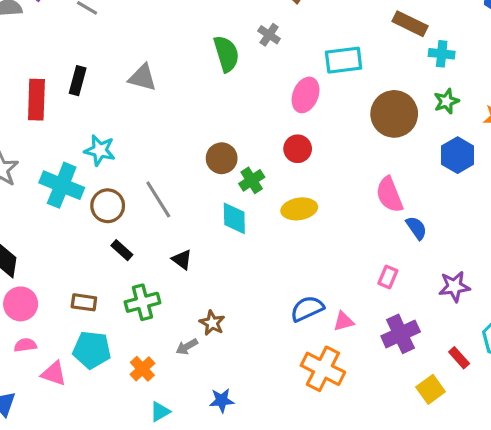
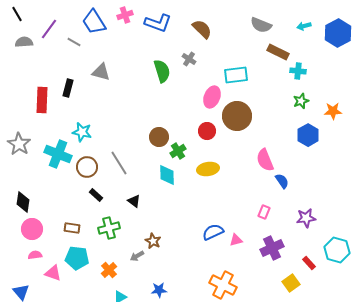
gray triangle: (142, 78) -> (101, 72), moved
brown circle: (394, 114) -> (237, 116), moved
orange cross: (323, 369) -> (223, 285), moved

